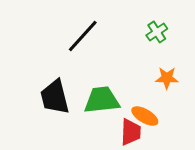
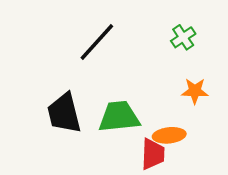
orange ellipse: (145, 116) -> (169, 135), turned -36

